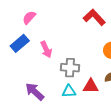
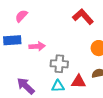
blue rectangle: (20, 43) -> (12, 40), turned 36
pink arrow: (46, 49) -> (37, 46), turned -70

